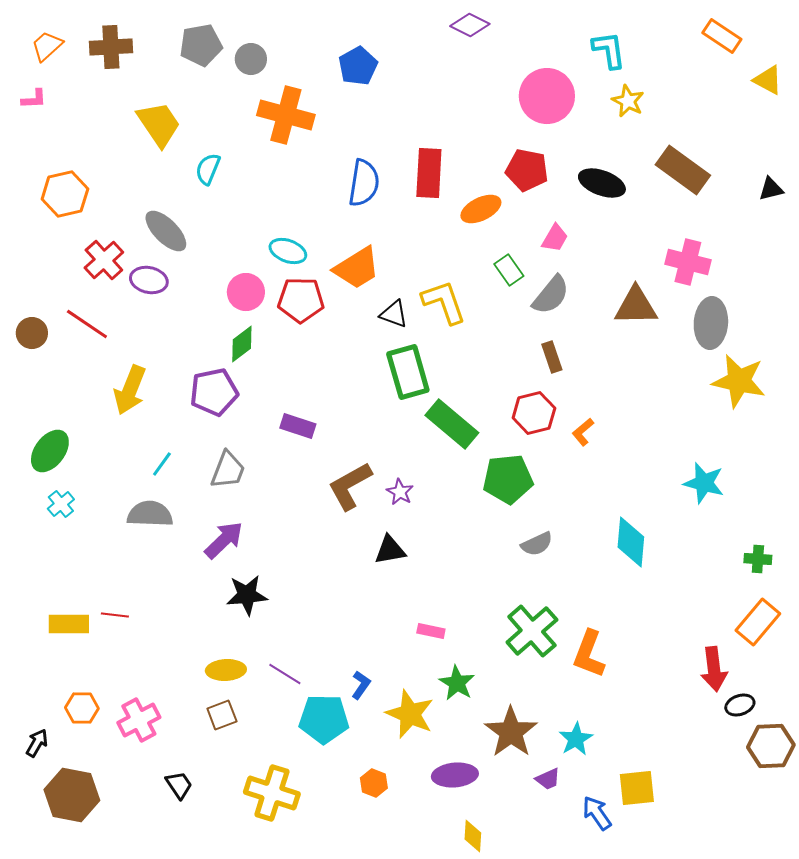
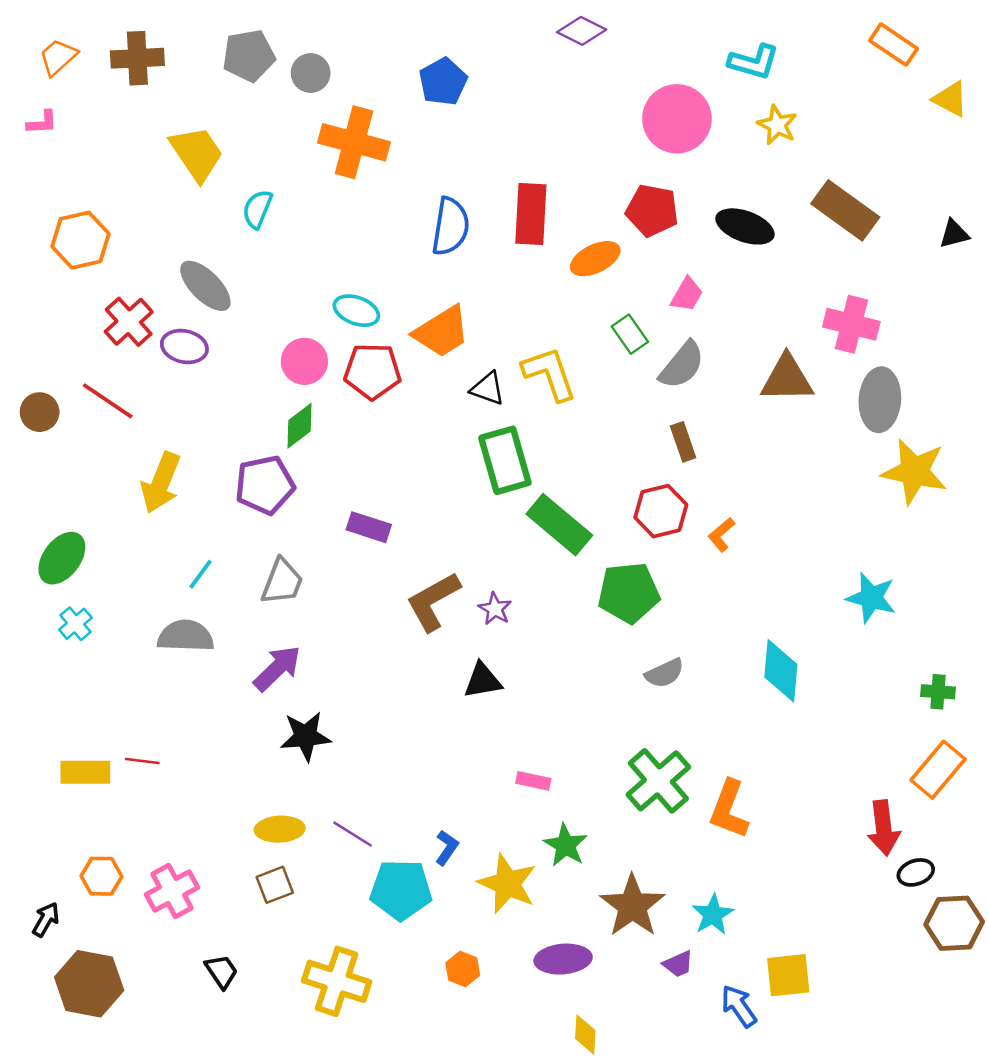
cyan L-shape: (609, 50) -> (754, 62), turned 114

